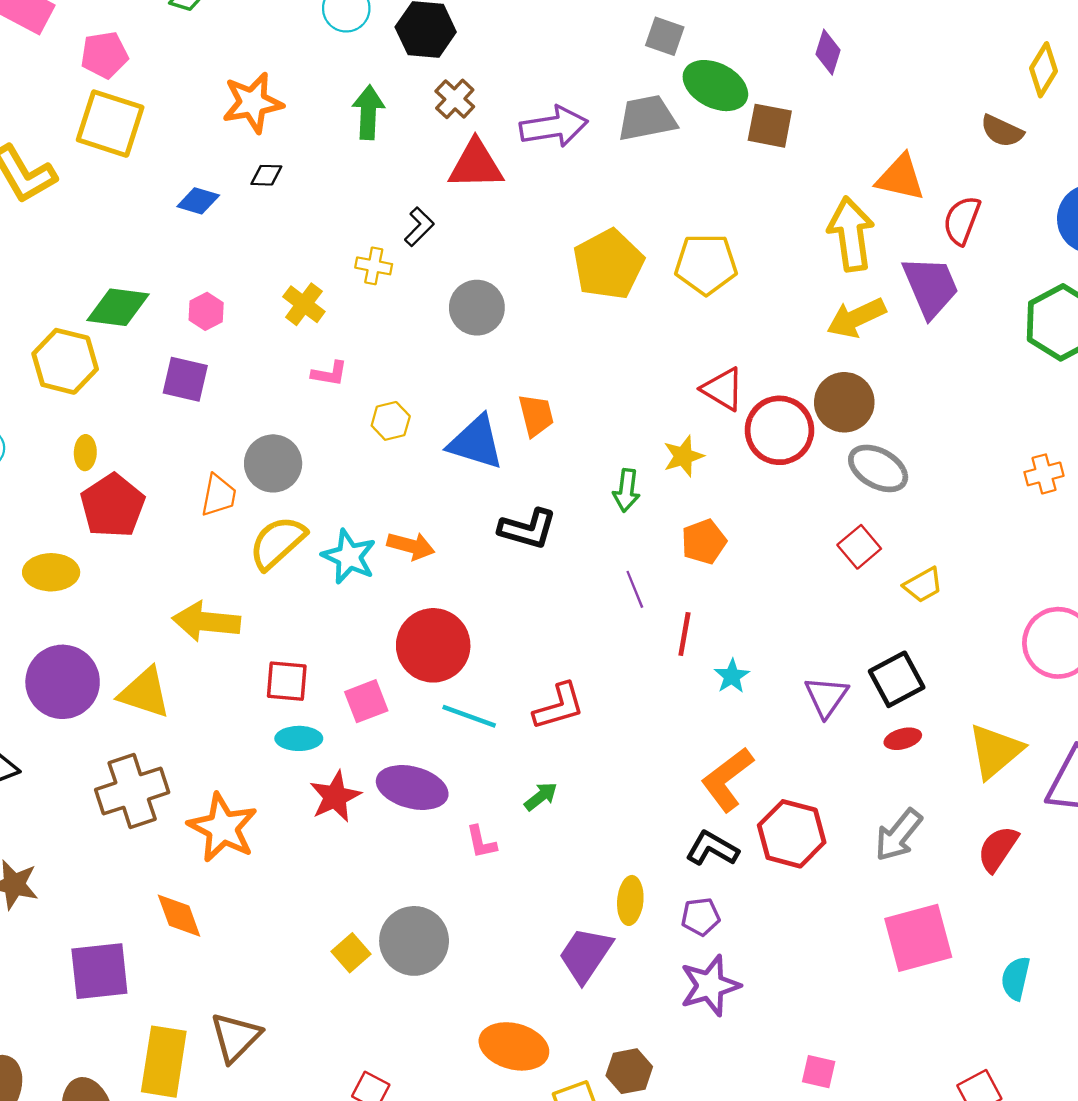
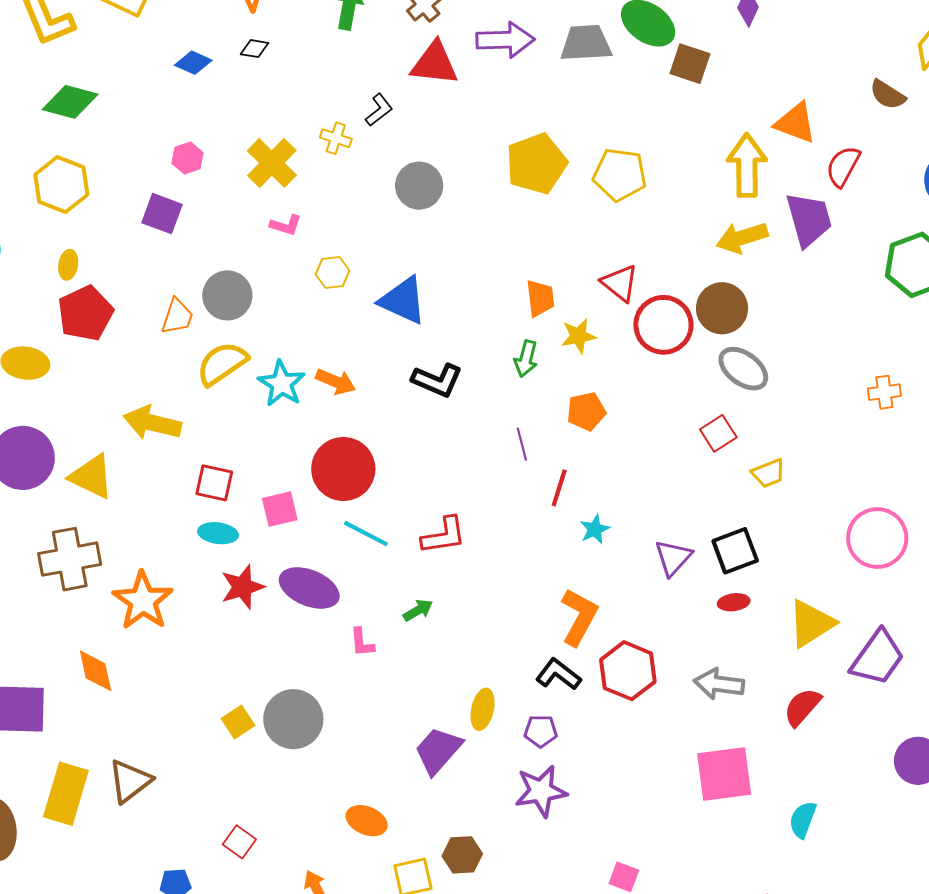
yellow cross: (304, 304) -> (272, 163), size x1.4
green diamond: (118, 307) -> (70, 102), moved
orange trapezoid: (536, 415) -> (540, 298), moved
orange L-shape: (727, 779) -> (579, 617), turned 148
gray arrow: (898, 835) -> (719, 684), turned 51
orange ellipse: (514, 1046) -> (367, 821), size x0.7

